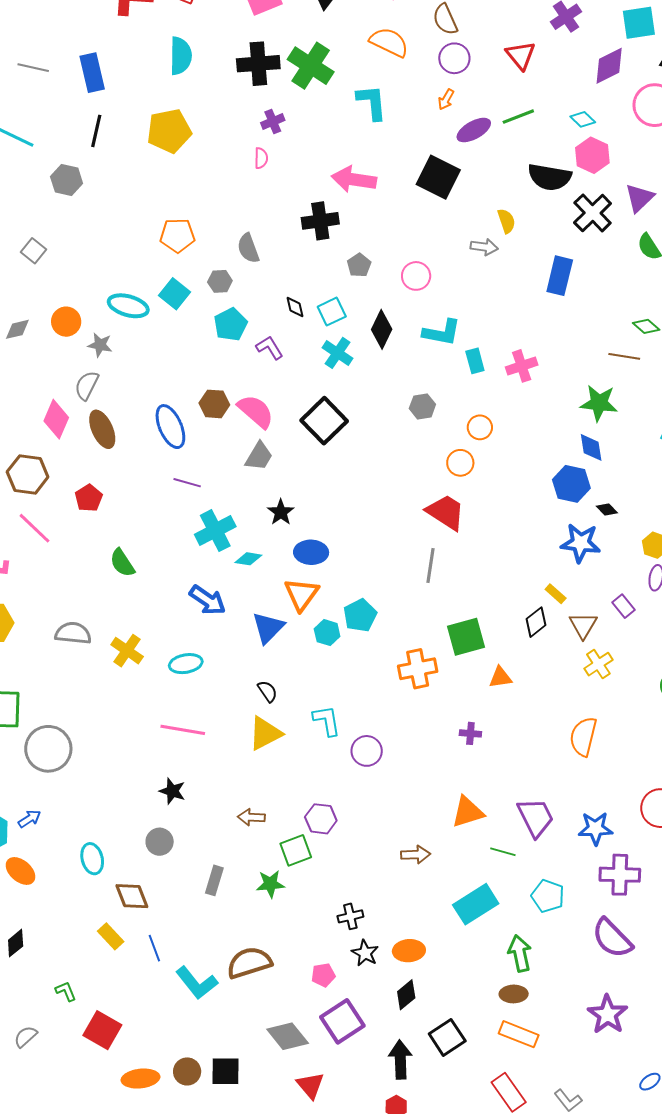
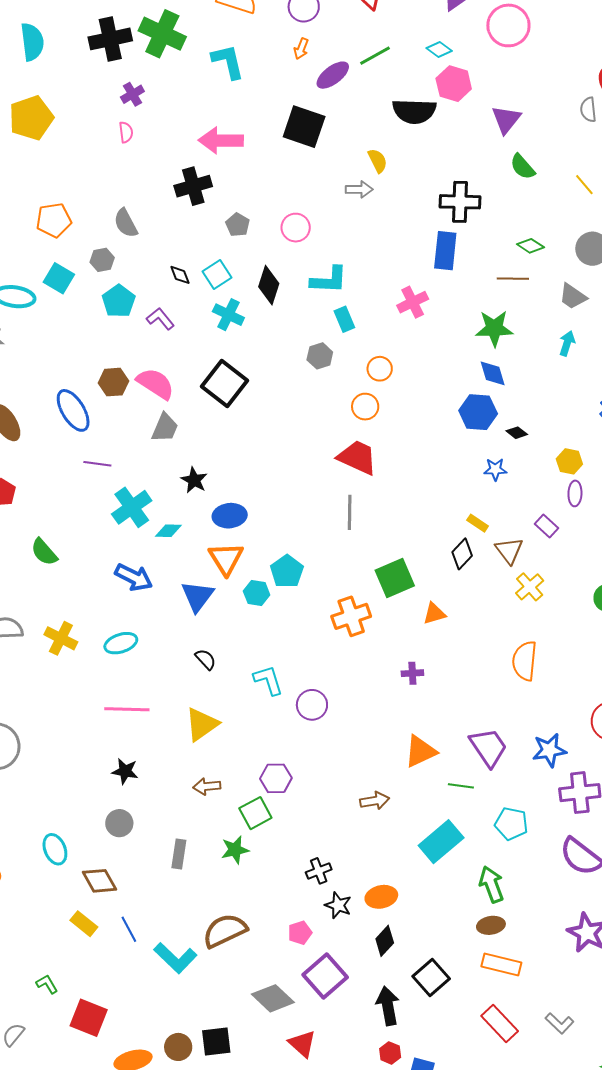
black cross: (593, 213) -> (460, 202), moved, turned -36
blue rectangle: (560, 276) -> (445, 251), moved
cyan rectangle: (475, 361) -> (344, 319), moved
blue star: (581, 543) -> (495, 469), size x0.6
yellow triangle: (265, 733) -> (202, 724), moved

